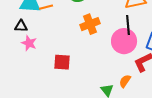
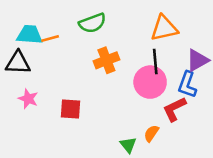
black triangle: (21, 26) -> (18, 63), size x1.5
pink star: (29, 43) -> (28, 99), moved

